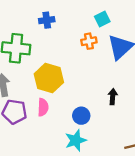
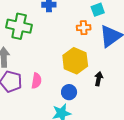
yellow hexagon: (49, 78) -> (75, 61), moved

